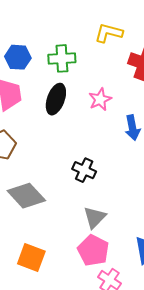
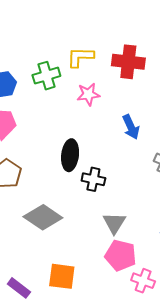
yellow L-shape: (109, 33) -> (80, 57), moved
black ellipse: (56, 99) -> (70, 155), moved
pink star: (100, 99) -> (88, 94), moved, turned 30

